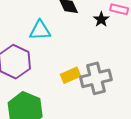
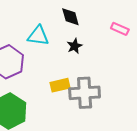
black star: (101, 19) -> (75, 46), moved

